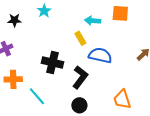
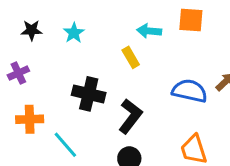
cyan star: (44, 11) -> (74, 33), moved
blue semicircle: (100, 55) -> (190, 91), moved

